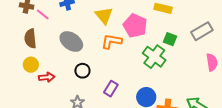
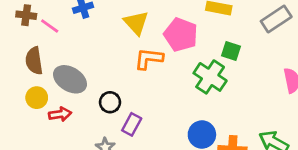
gray rectangle: (202, 31) -> (276, 19), moved
gray ellipse: (71, 41) -> (70, 79), moved
purple rectangle: (111, 89) -> (132, 124), moved

